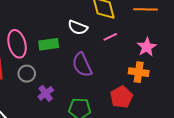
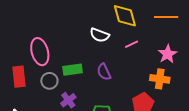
green rectangle: (49, 44) -> (73, 70), moved
purple semicircle: (82, 65) -> (104, 72), size x0.7

